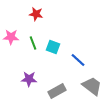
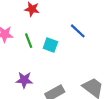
blue line: (78, 60) -> (78, 31), moved

